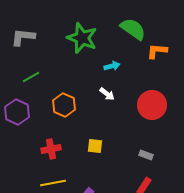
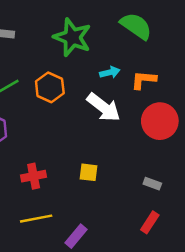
orange L-shape: (157, 51) -> (144, 80), moved
white arrow: (107, 94) -> (104, 107), size x1.8
orange hexagon: (64, 105) -> (50, 87), moved

